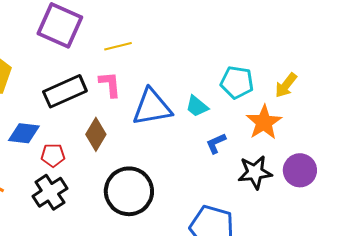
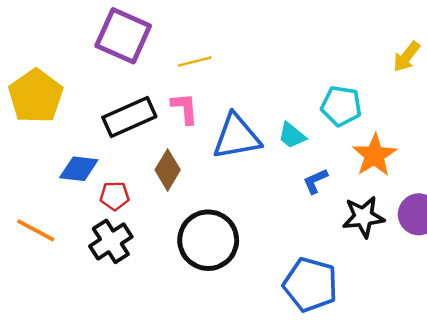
yellow arrow: (286, 85) -> (406, 57), moved

